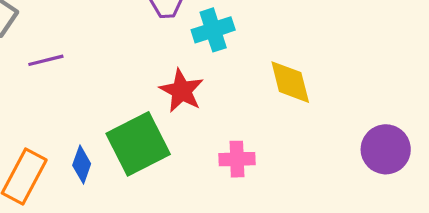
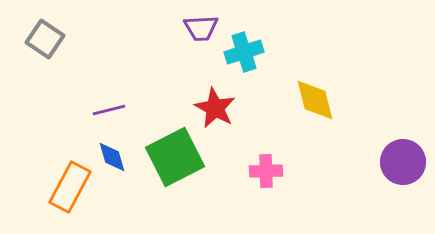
purple line: (46, 60) -> (109, 110), moved
blue diamond: (82, 165) -> (112, 157), moved, turned -36

